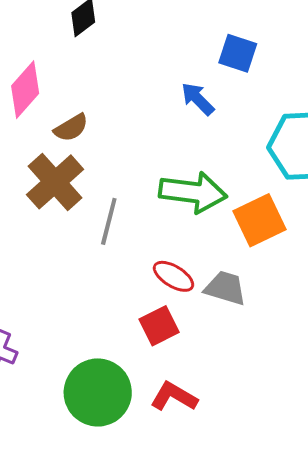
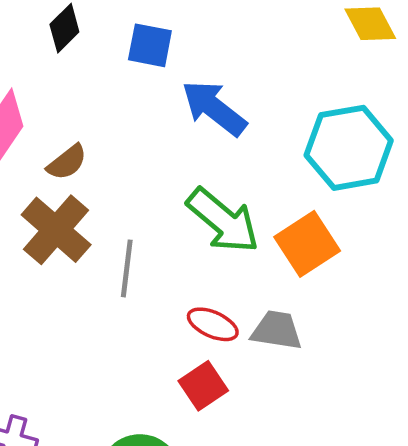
blue square: (238, 53) -> (150, 45), moved
blue arrow: (198, 99) -> (214, 108), size x1.5
green arrow: (193, 192) -> (223, 221), turned 40

